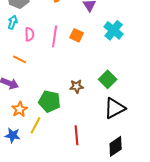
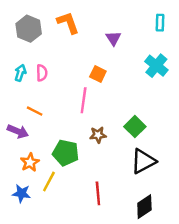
cyan arrow: (13, 22) -> (20, 73), moved
cyan cross: (114, 30) -> (156, 66), moved
pink line: (55, 36) -> (84, 100), moved
orange line: (20, 59) -> (35, 111), moved

